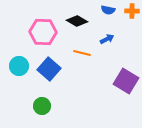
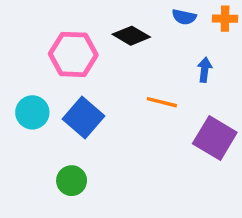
blue arrow: (107, 39) -> (205, 70), moved, turned -56
orange line: (82, 53) -> (162, 102), moved

